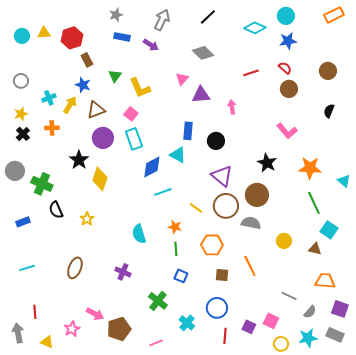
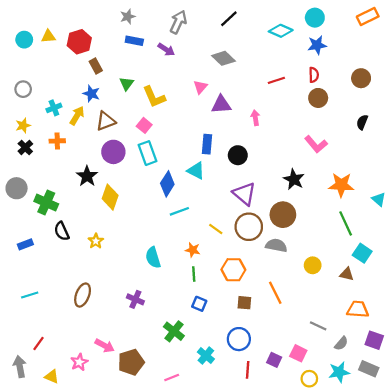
red semicircle: (285, 68) -> (314, 75), turned 48
blue diamond: (152, 167) -> (167, 184), turned -30
red line: (35, 312) -> (39, 343), turned 40

